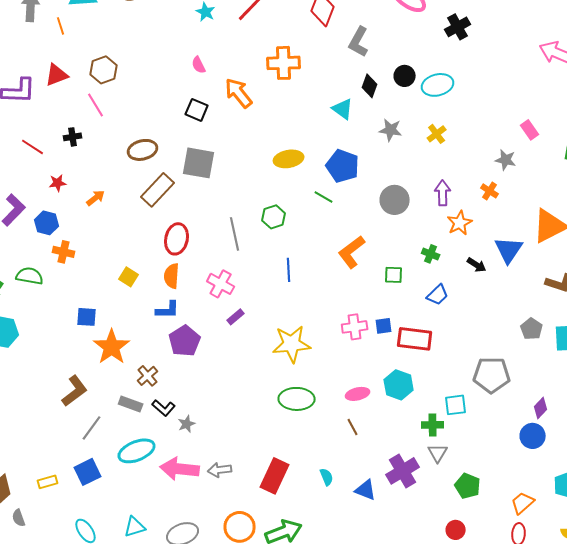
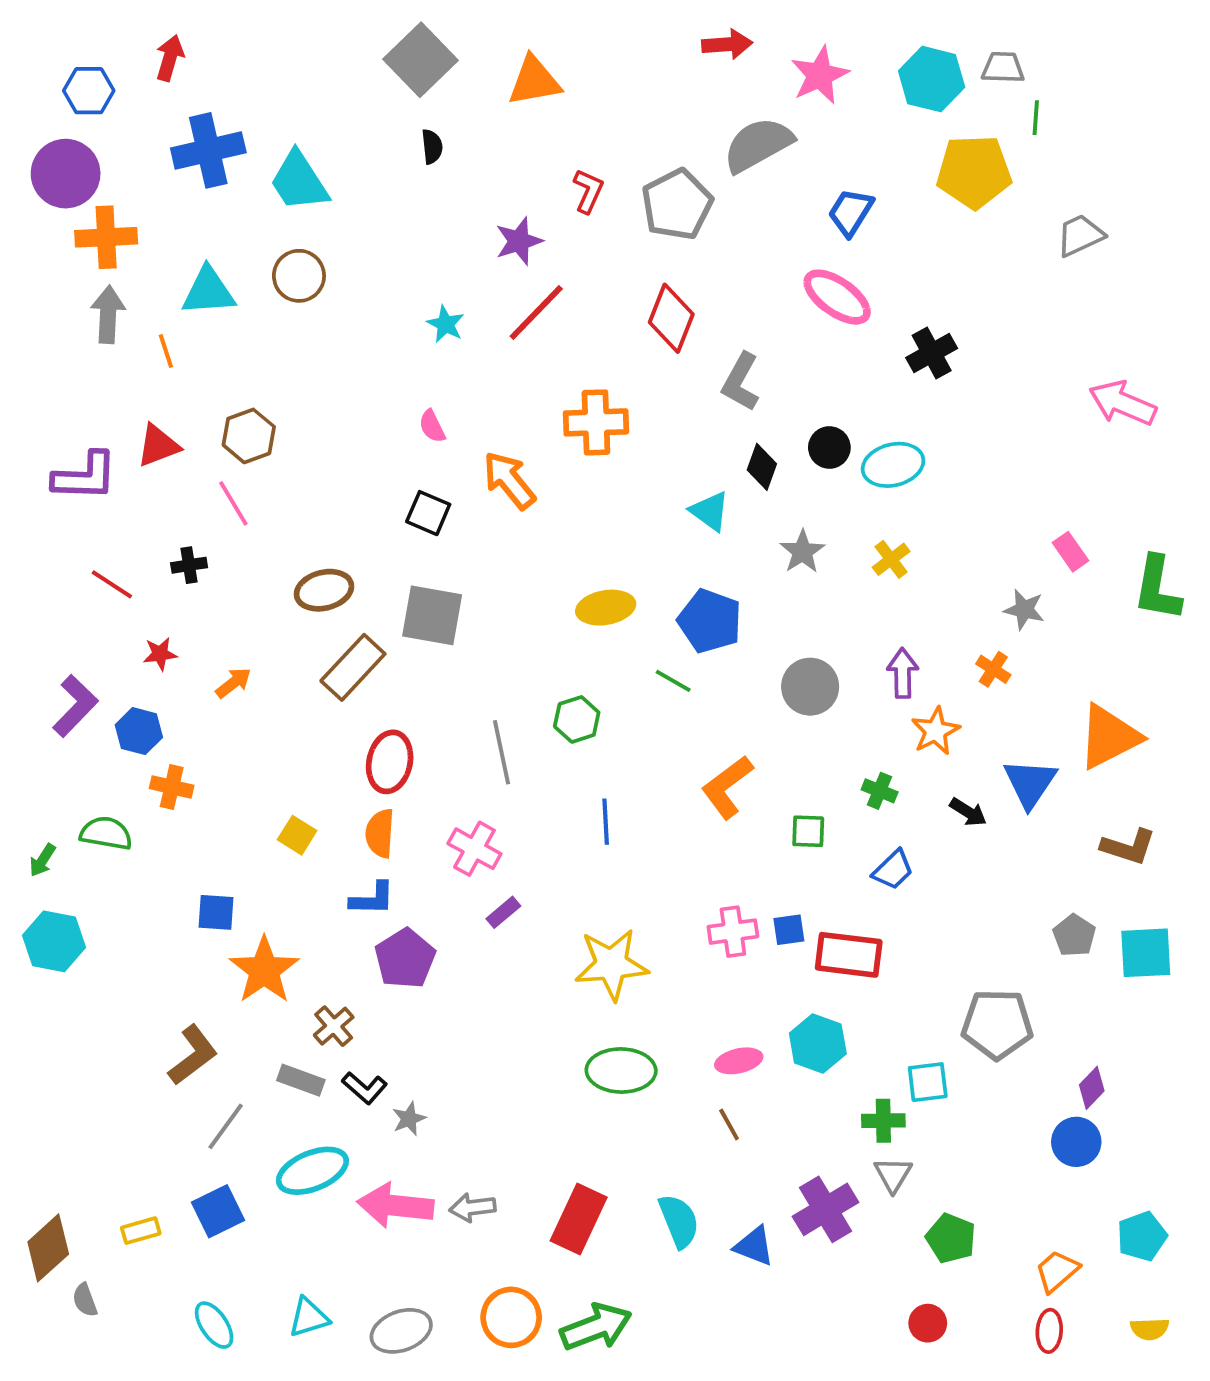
gray star: (391, 130) -> (802, 552), turned 30
cyan semicircle: (327, 477) -> (679, 1221), size x1.6

